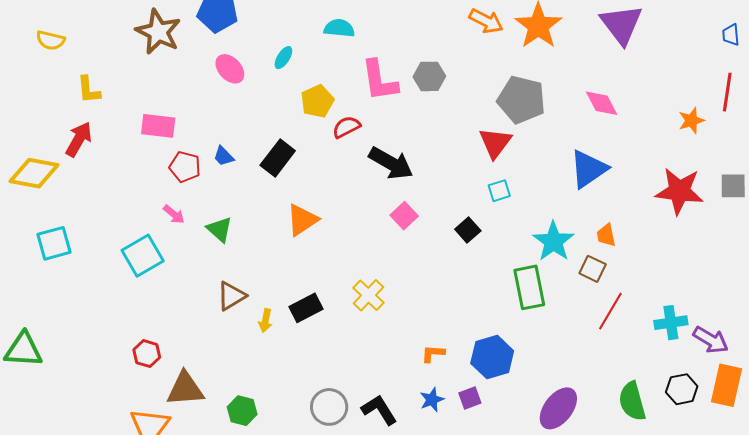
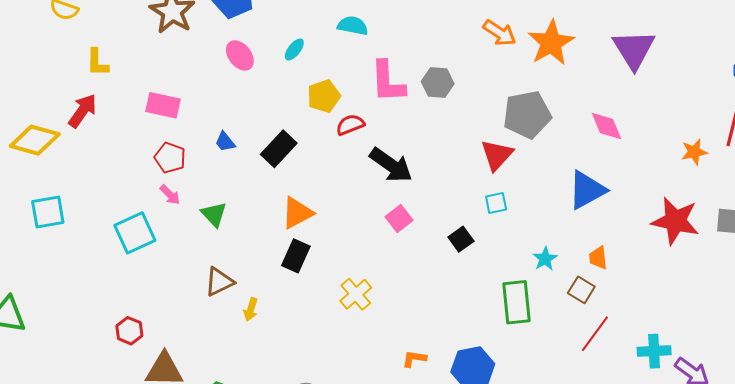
gray pentagon: (521, 100) -> (527, 115), turned -30
red pentagon: (185, 167) -> (170, 158), moved
cyan star: (553, 241) -> (545, 259), size x0.6
black rectangle: (306, 308) -> (296, 256), moved, turned -44

